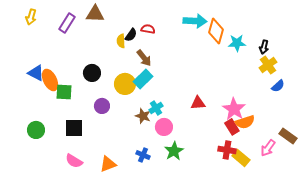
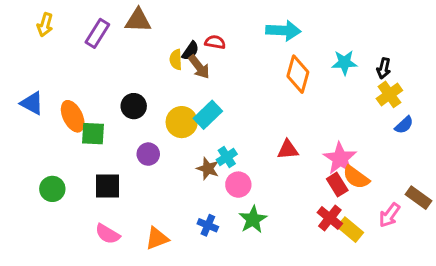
orange diamond: (216, 31) -> (298, 74), moved
brown arrow: (144, 58) -> (199, 67), moved
blue triangle: (36, 73) -> (32, 103), moved
orange semicircle: (245, 122) -> (356, 177), turned 54
red cross: (227, 150) -> (330, 218), turned 30

